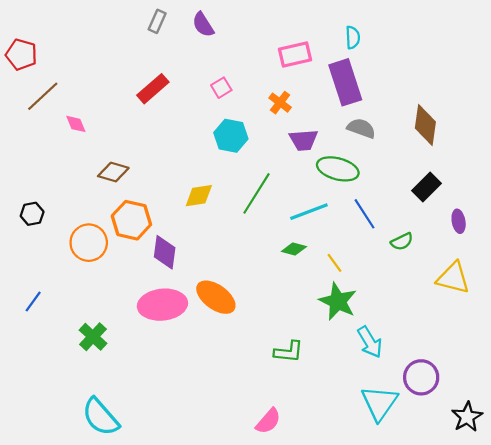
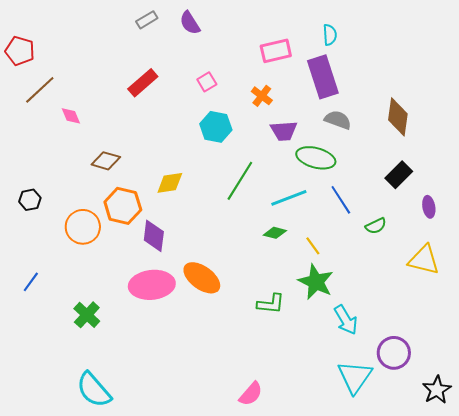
gray rectangle: (157, 21) -> (147, 20), turned 35
yellow diamond: (199, 196) -> (170, 183), moved
green L-shape: (289, 352) -> (271, 304), moved

